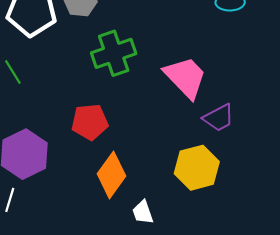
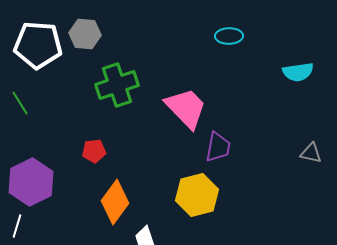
purple trapezoid: (219, 118) -> (218, 147), turned -52
red pentagon: (90, 122) -> (94, 151), size x0.7

